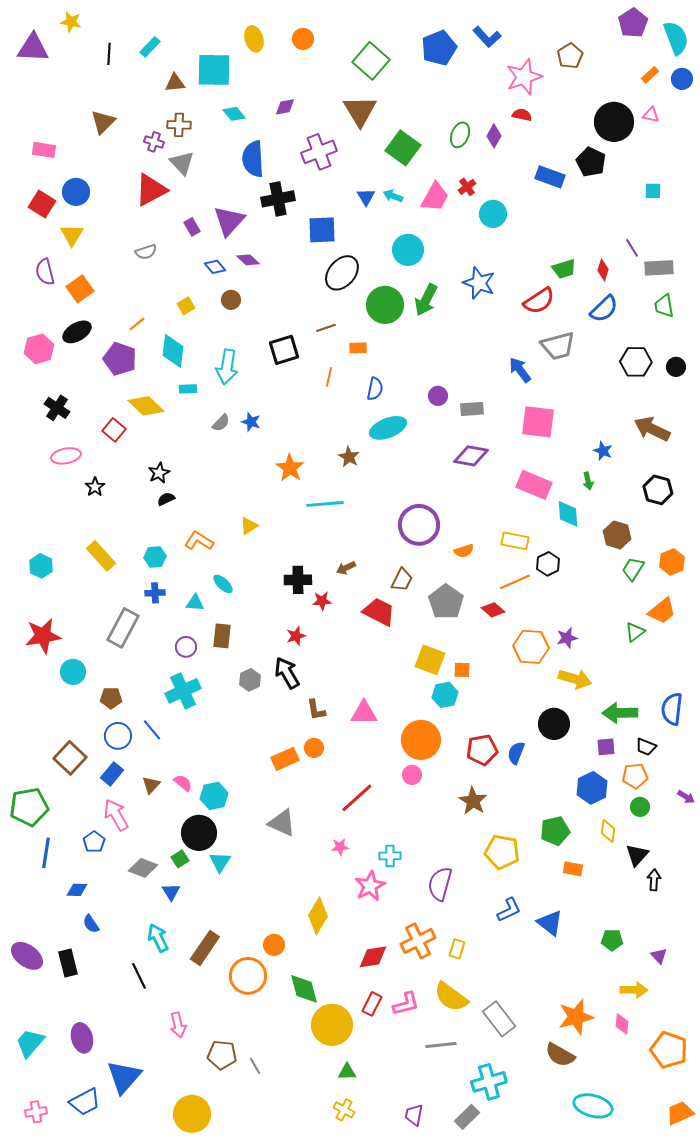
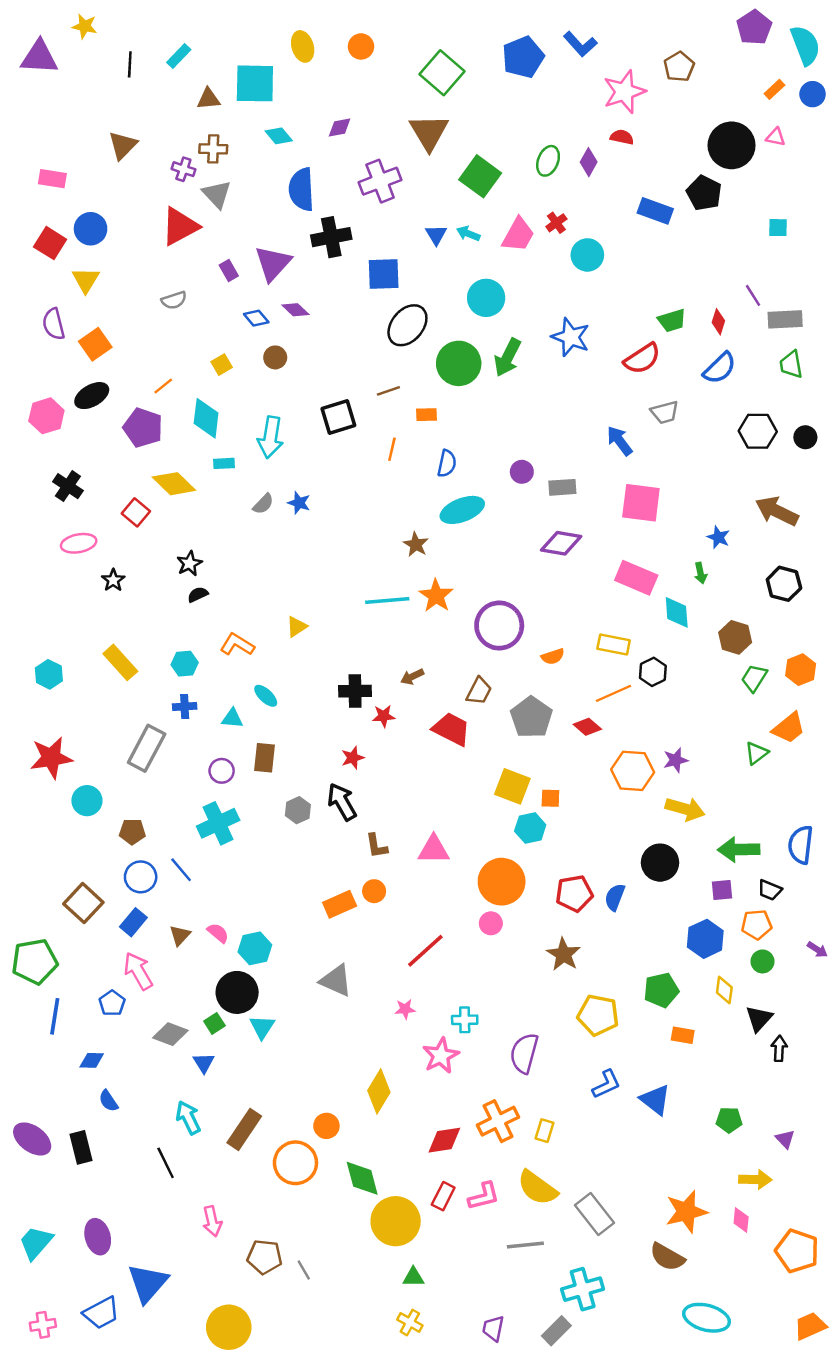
gray trapezoid: (558, 346) -> (665, 412), size x0.7
orange star: (290, 468) -> (436, 596), moved

